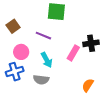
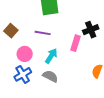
cyan arrow: (47, 60) -> (51, 56), turned -105
gray semicircle: (41, 80) -> (50, 76), turned -147

